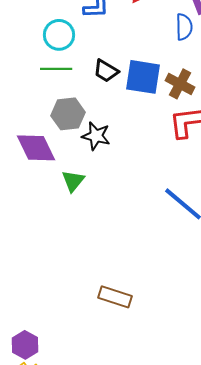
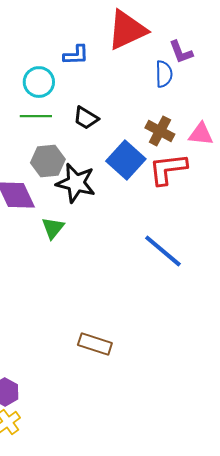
blue square: (143, 77) -> (126, 160), moved, turned 33
black star: (96, 136) -> (76, 183), size x1.4

